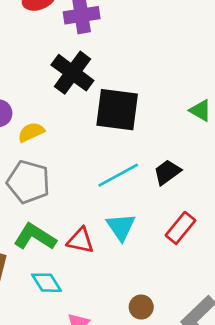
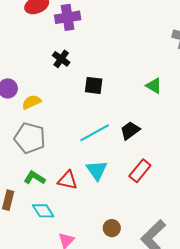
black cross: (72, 73) -> (61, 59), size x0.6
black square: (117, 110) -> (94, 85), size x0.6
green L-shape: (35, 237) -> (35, 178), size x0.7

